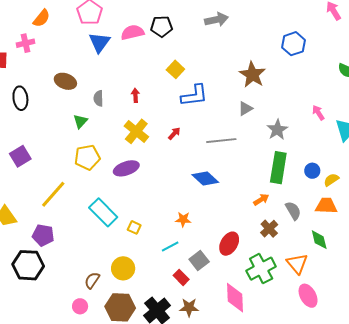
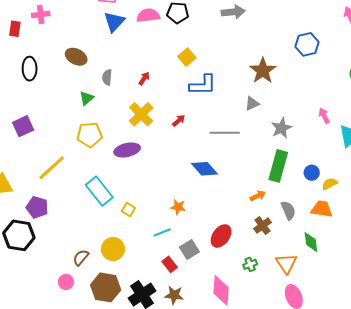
red arrow: (135, 95) -> (144, 78), turned 32
green cross: (261, 269) -> (250, 264), size x0.5

